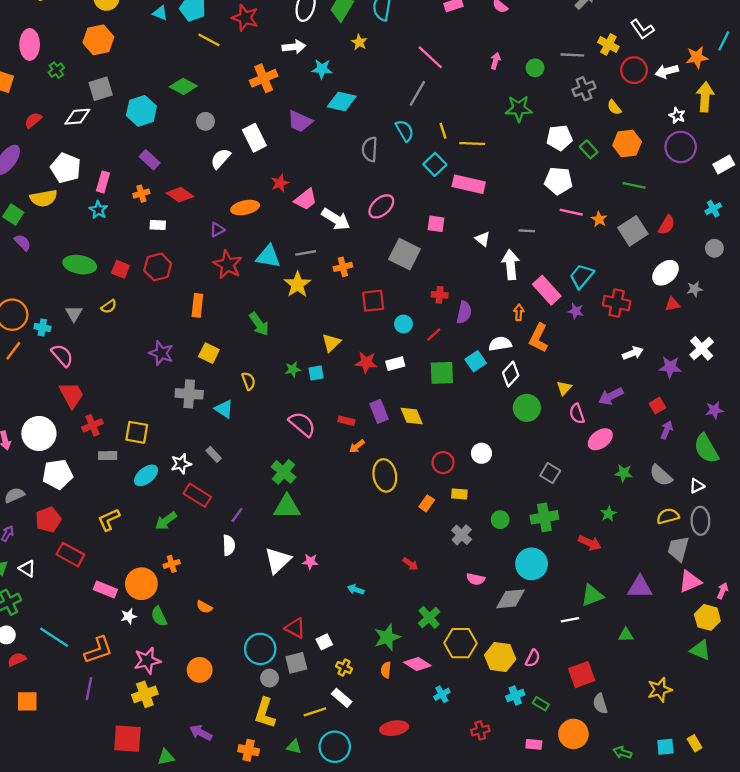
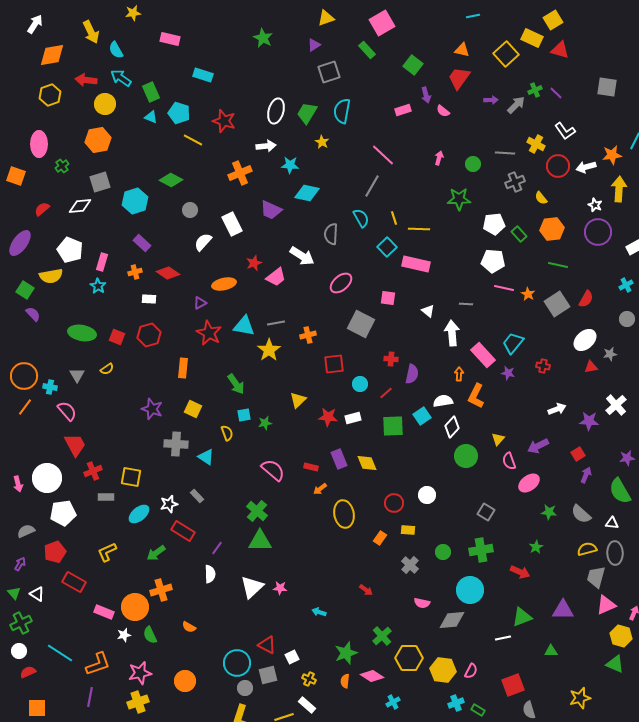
white arrow: (336, 219) -> (302, 256), moved
red cross: (617, 303) -> (543, 366), size x0.6
cyan square: (316, 373) -> (244, 415), moved
white triangle: (697, 486) -> (612, 523), turned 32
orange cross: (172, 564) -> (161, 590), size x1.5

